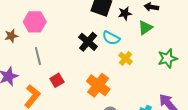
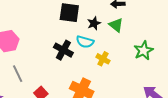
black star: (125, 13) -> (94, 23), moved
green triangle: (145, 28) -> (116, 25), turned -35

